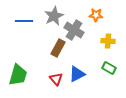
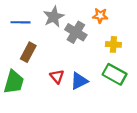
brown rectangle: (58, 48) -> (28, 52), moved
green rectangle: (109, 68) -> (115, 74), size x1.5
red triangle: (56, 79) -> (57, 77), moved

